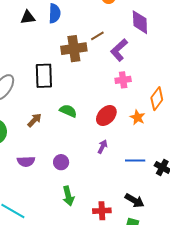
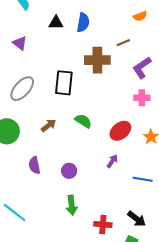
brown line: (97, 36) -> (123, 43), moved
purple semicircle: (26, 161) -> (34, 165), turned 72

